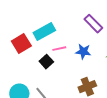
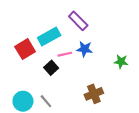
purple rectangle: (93, 24) -> (78, 21), moved
blue star: (83, 52) -> (85, 49), moved

